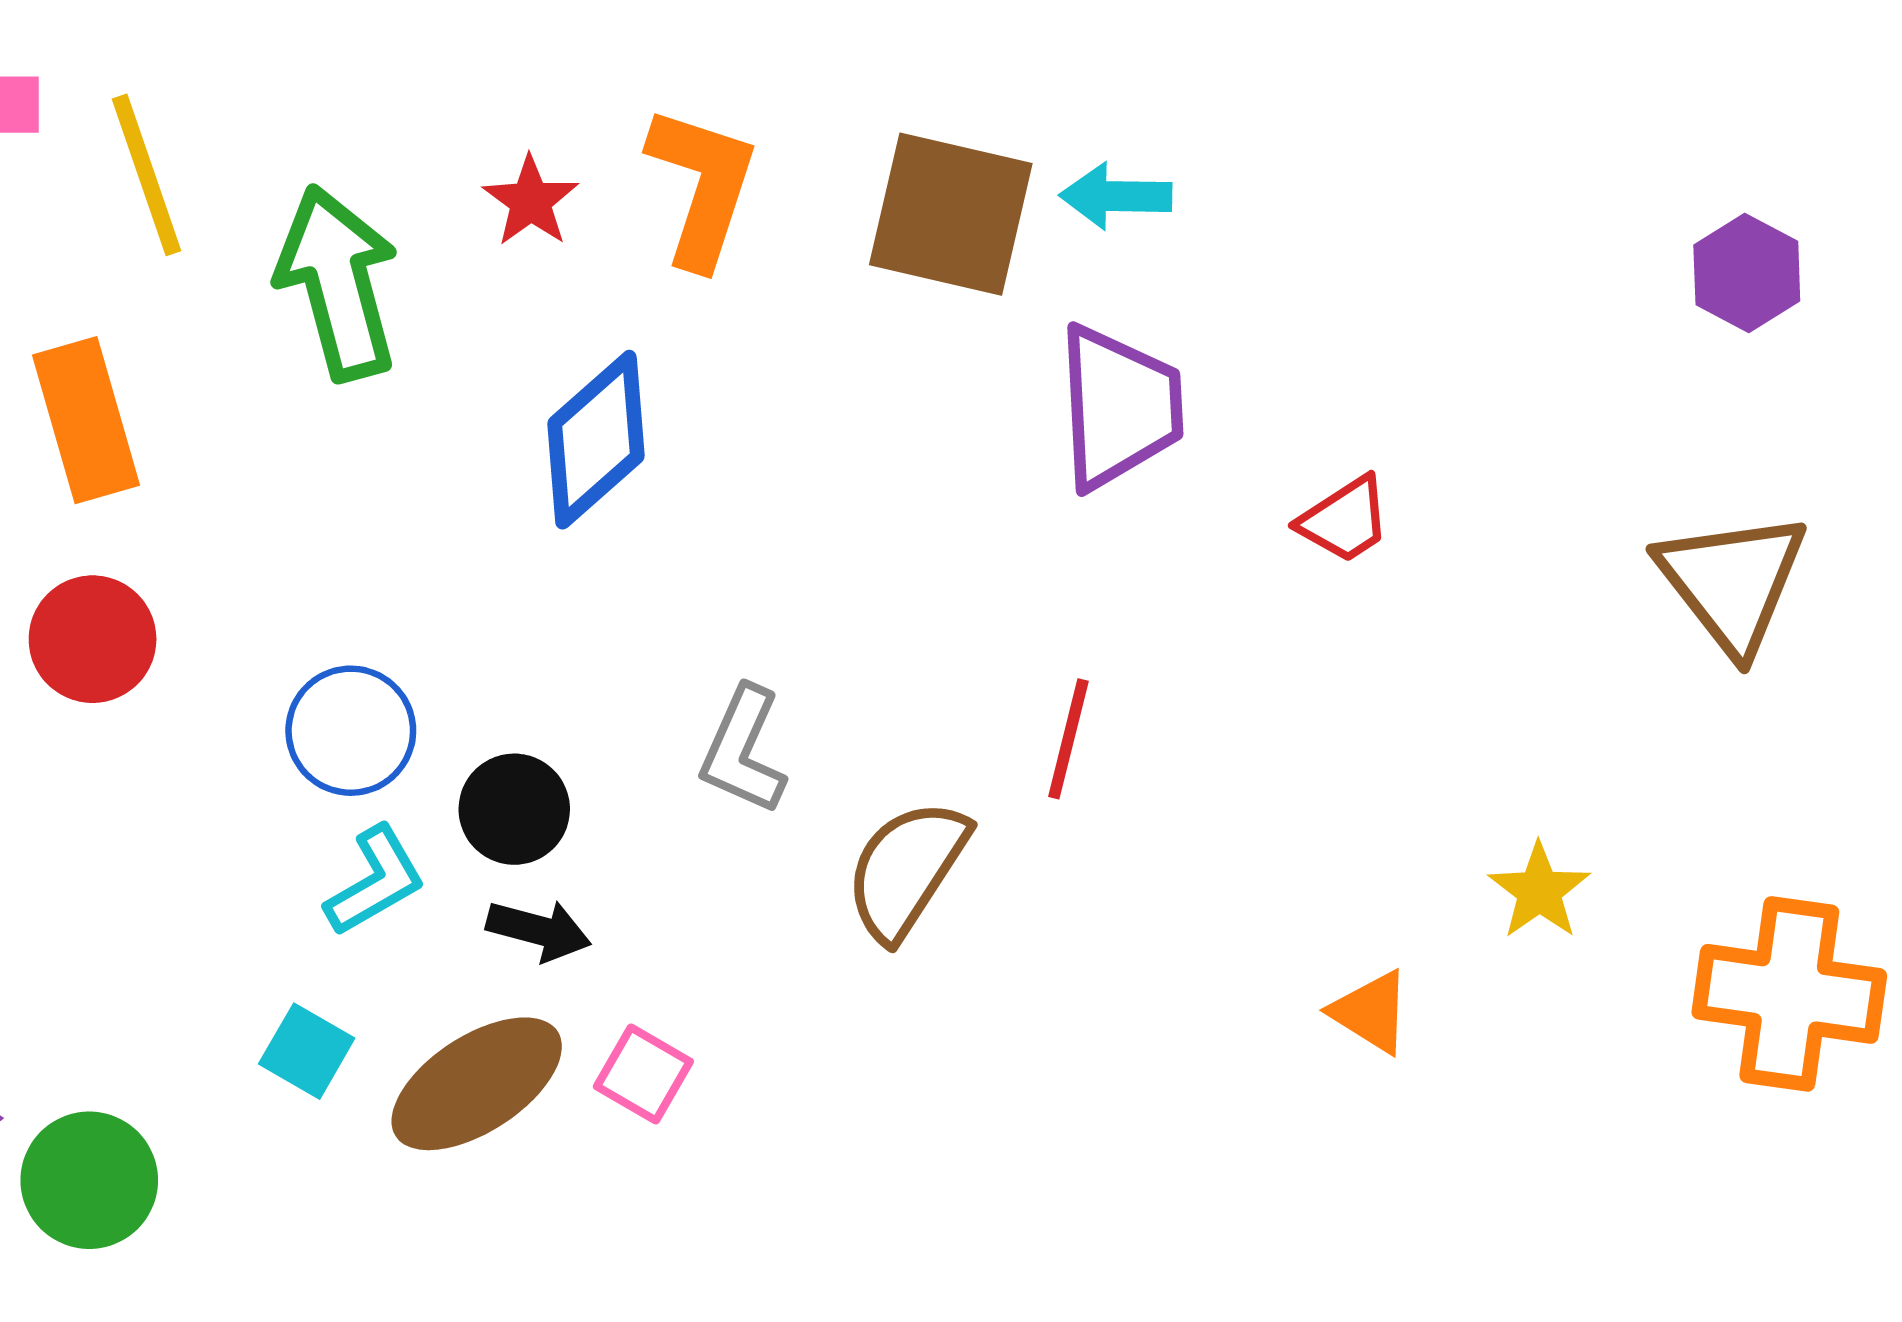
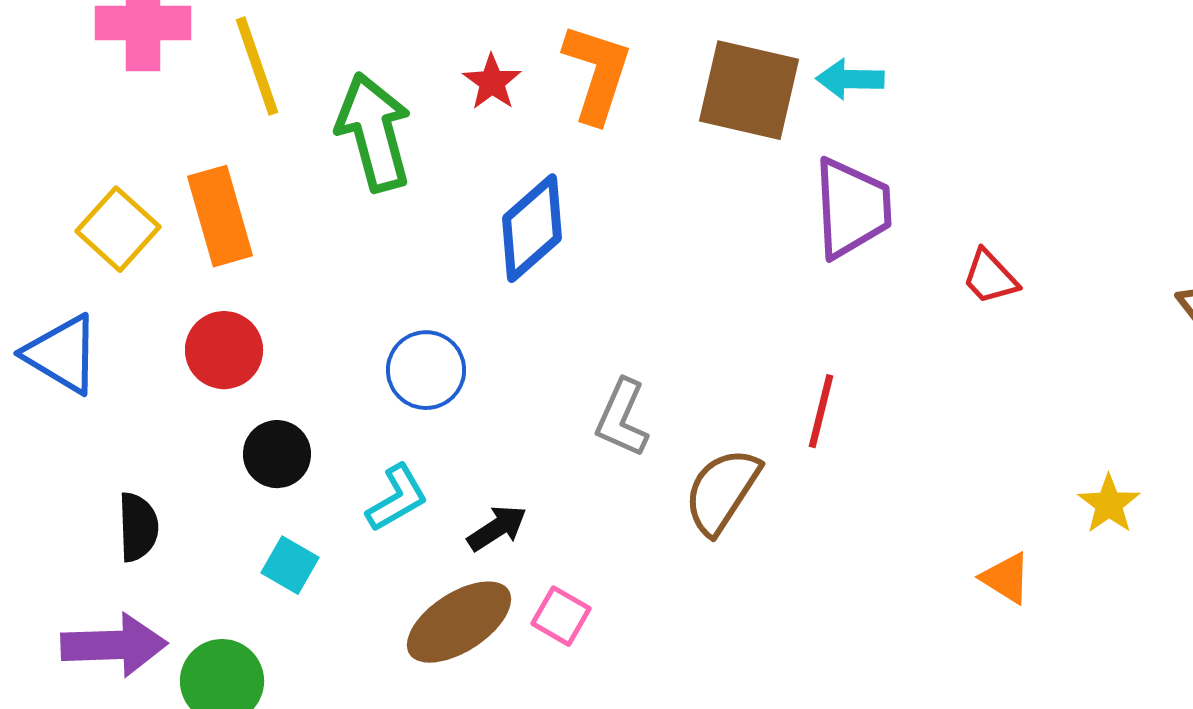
red trapezoid: (1345, 520) -> (990, 277), turned 80
blue circle: (351, 731) -> (426, 370), moved
black circle: (514, 809) -> (277, 454), moved
black arrow: (539, 930) -> (497, 528), turned -48
cyan square: (307, 1051) -> (290, 565), moved

